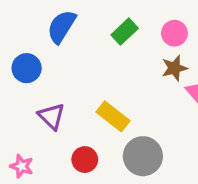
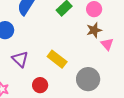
gray circle: (143, 156) -> (88, 79), moved

